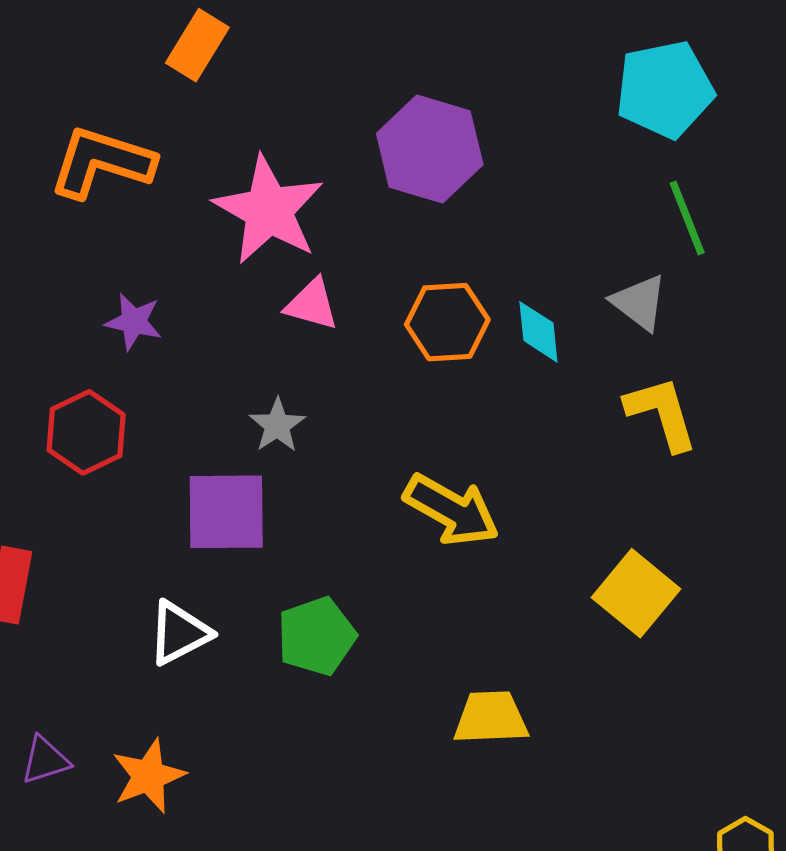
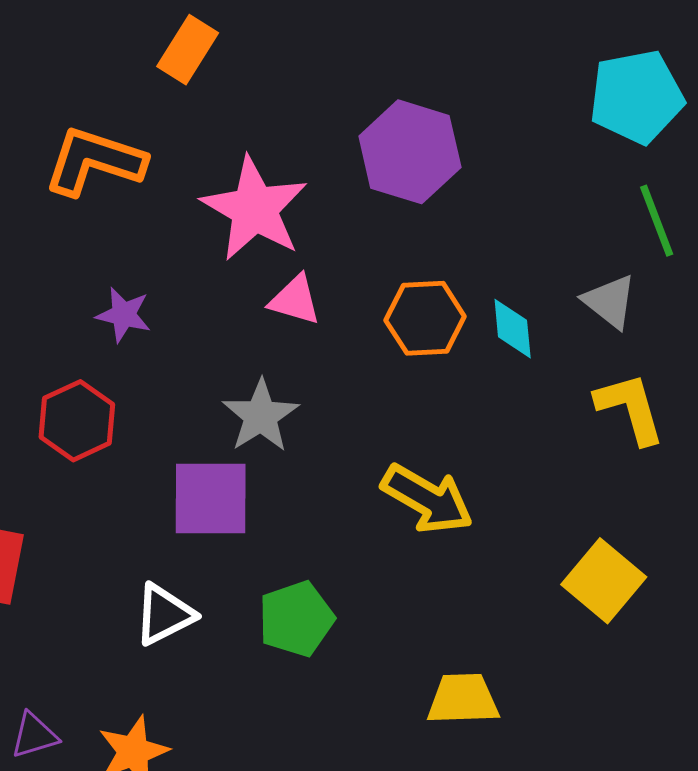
gray star: (277, 425) -> (261, 416), size x1.4

